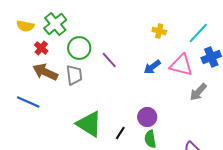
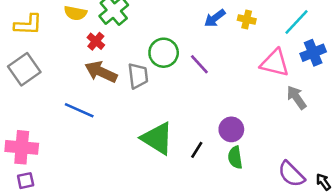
green circle: (79, 48) -> (164, 53), moved
purple line: (109, 60) -> (199, 64), moved
blue arrow: (152, 67) -> (215, 18), moved
gray arrow: (198, 92) -> (297, 97), turned 102

